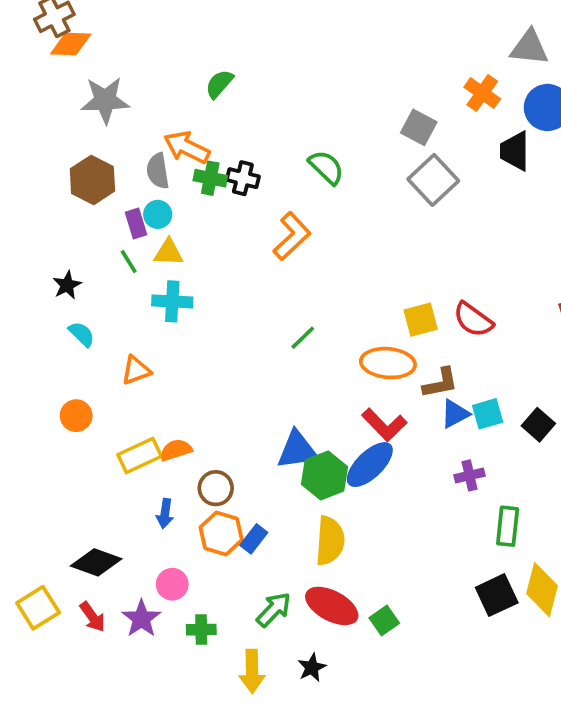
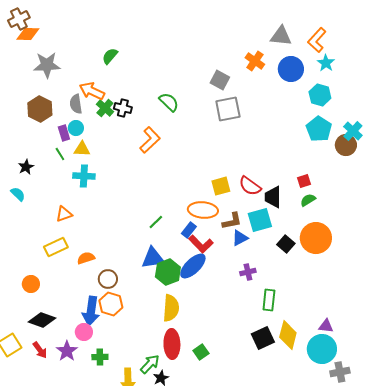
black trapezoid: (515, 151) -> (273, 197), moved
green cross: (210, 178) -> (105, 108), turned 30
gray square: (433, 180) -> (228, 109), turned 32
cyan semicircle: (82, 334) -> (18, 194), moved
green line: (303, 338) -> (156, 222), moved
cyan square: (488, 414) -> (260, 220), moved, size x1.4
orange circle: (76, 416) -> (31, 284), moved
yellow rectangle: (140, 456) -> (56, 247), moved
blue arrow: (165, 514) -> (91, 311), moved, size x1.8
blue rectangle: (254, 539) -> (189, 230), moved
red ellipse: (332, 606) -> (172, 344), turned 60
green arrow: (274, 610) -> (150, 364), moved

